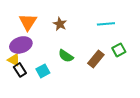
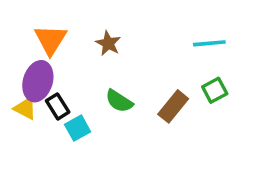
cyan line: (106, 24) -> (209, 43), moved
purple ellipse: (21, 45) -> (38, 81), turned -55
black rectangle: (20, 70) -> (58, 106), moved

